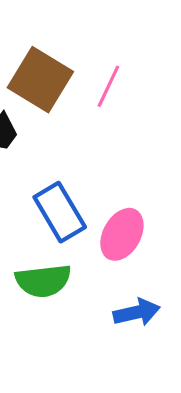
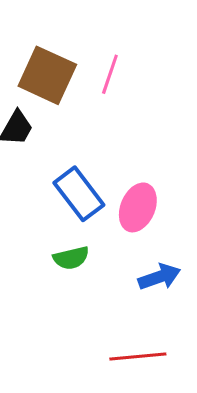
green semicircle: (43, 281) -> (71, 258), size x0.7

